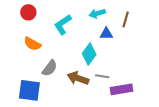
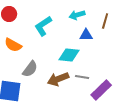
cyan diamond: (89, 54) -> (69, 55), turned 60
brown arrow: (78, 78) -> (58, 79), turned -40
purple rectangle: (122, 89) -> (101, 90), turned -35

